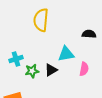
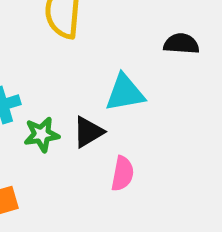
pink semicircle: (84, 69) -> (122, 174), moved

